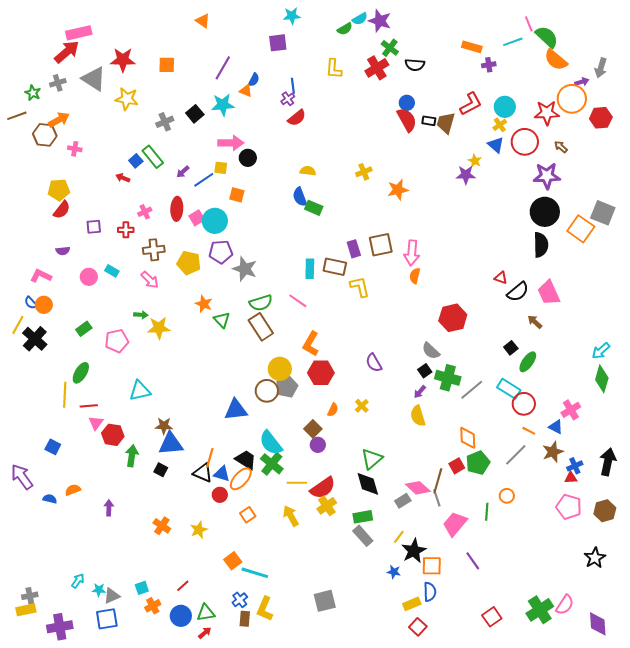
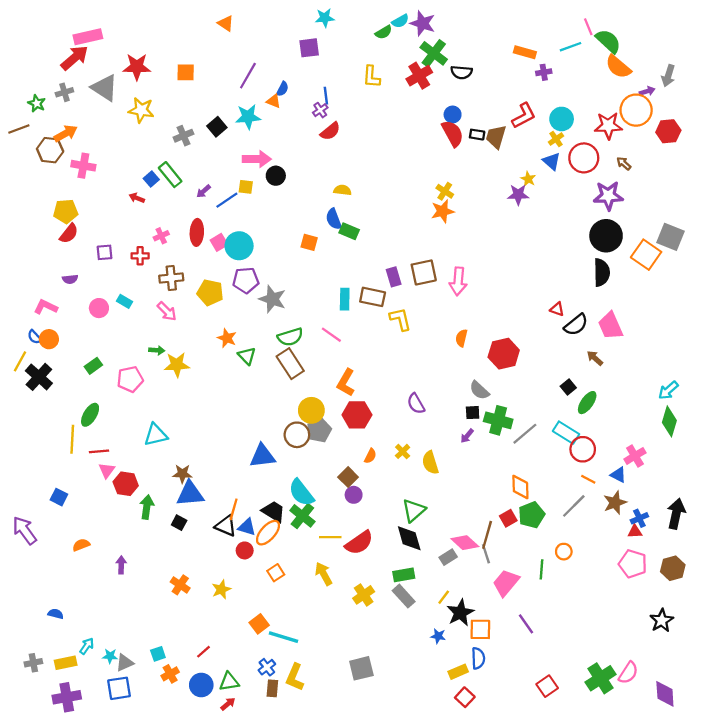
green cross: (390, 48) -> (434, 53), size x1.4
pink cross: (75, 149) -> (83, 166), size x1.5
yellow cross: (364, 172) -> (445, 191), moved, turned -35
orange square: (237, 195) -> (309, 242), moved
orange semicircle: (415, 276) -> (461, 338), moved
black square: (425, 371) -> (473, 413), turned 32
yellow semicircle: (418, 416) -> (430, 463), moved
blue semicircle: (50, 499) -> (56, 614), moved
yellow cross: (327, 506) -> (364, 595), moved
yellow rectangle: (26, 610) -> (66, 663), moved

